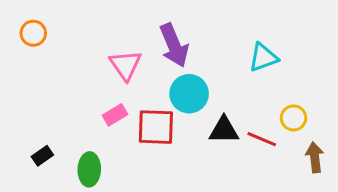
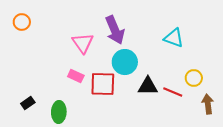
cyan triangle: (263, 57) -> (174, 38), turned 40
pink rectangle: (115, 115) -> (76, 76), turned 56

